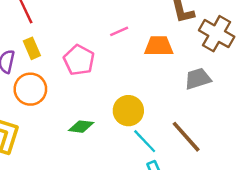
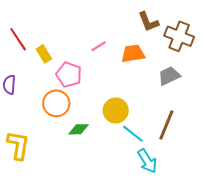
yellow rectangle: (32, 48) -> (44, 54), moved
orange circle: (30, 89) -> (56, 103), moved
brown line: (186, 137) -> (166, 125), turned 72

